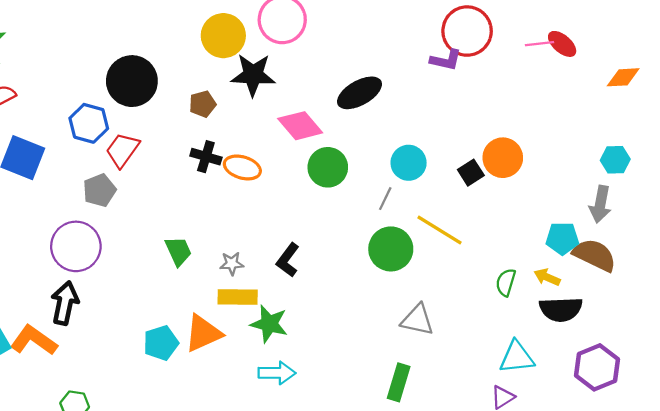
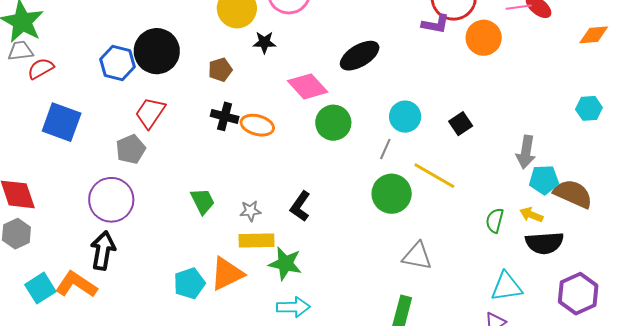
black star: (253, 75) -> (264, 42), size x0.6
blue hexagon: (89, 123) -> (117, 63), moved
orange circle: (503, 158) -> (484, 38), moved
gray arrow: (600, 204) -> (526, 152), moved

